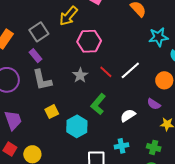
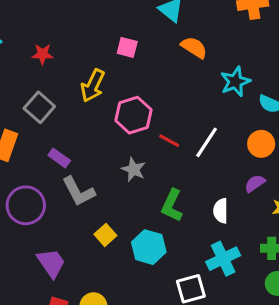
gray square: (39, 32) -> (39, 107), moved
red line: (106, 72) -> (169, 141), moved
purple semicircle: (154, 104) -> (255, 183), turned 128
white semicircle: (128, 115) -> (221, 211), turned -42
cyan cross: (122, 146) -> (223, 259), size x1.5

